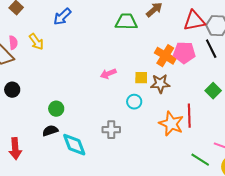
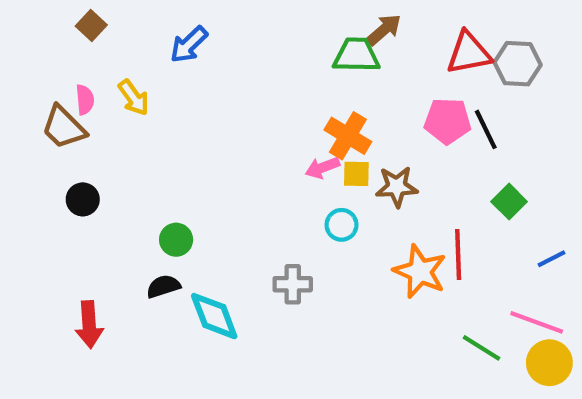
green trapezoid: (126, 22) -> (356, 55), moved
black line: (211, 49) -> (486, 129), moved
orange cross: (165, 56) -> (348, 136), moved
pink arrow: (108, 74) -> (322, 168), moved

